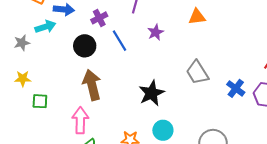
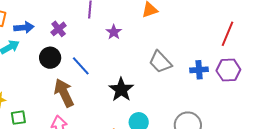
blue line: (120, 41) -> (81, 66), moved
blue cross: (236, 88) -> (199, 70), turned -30

